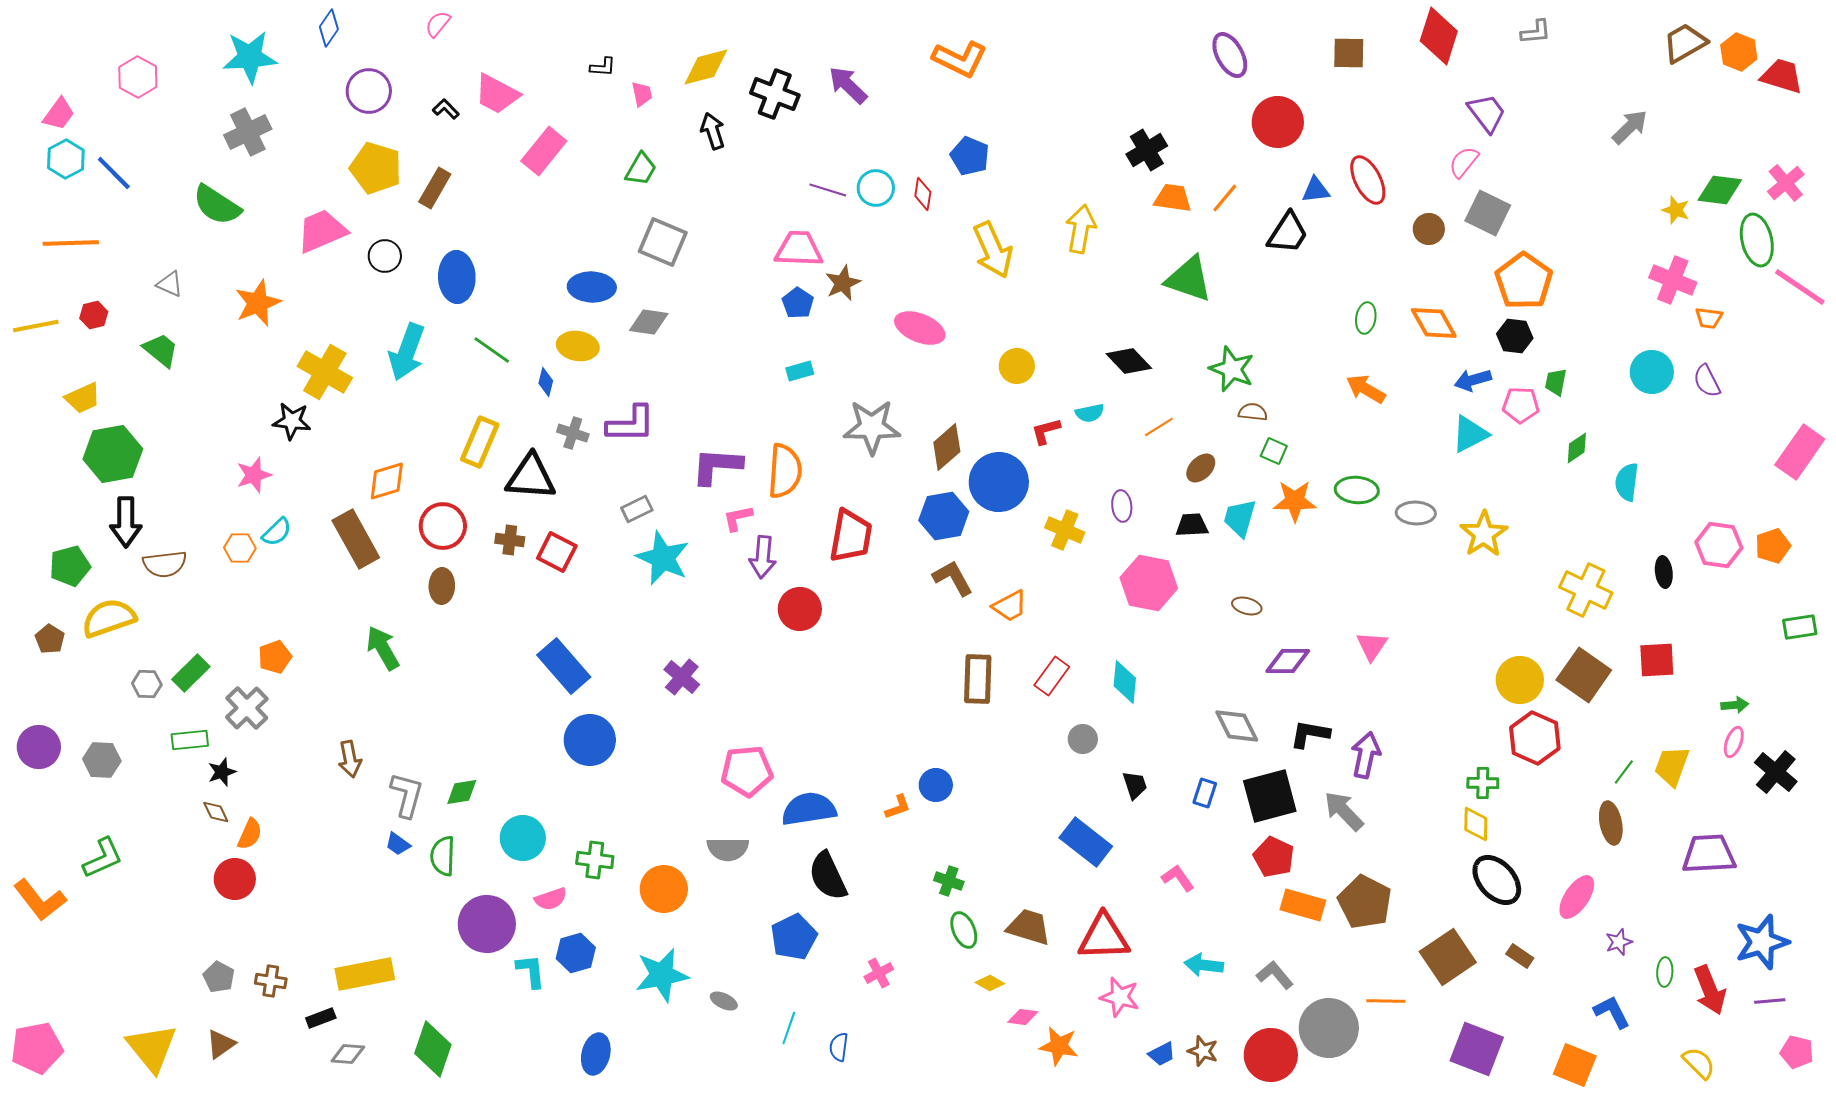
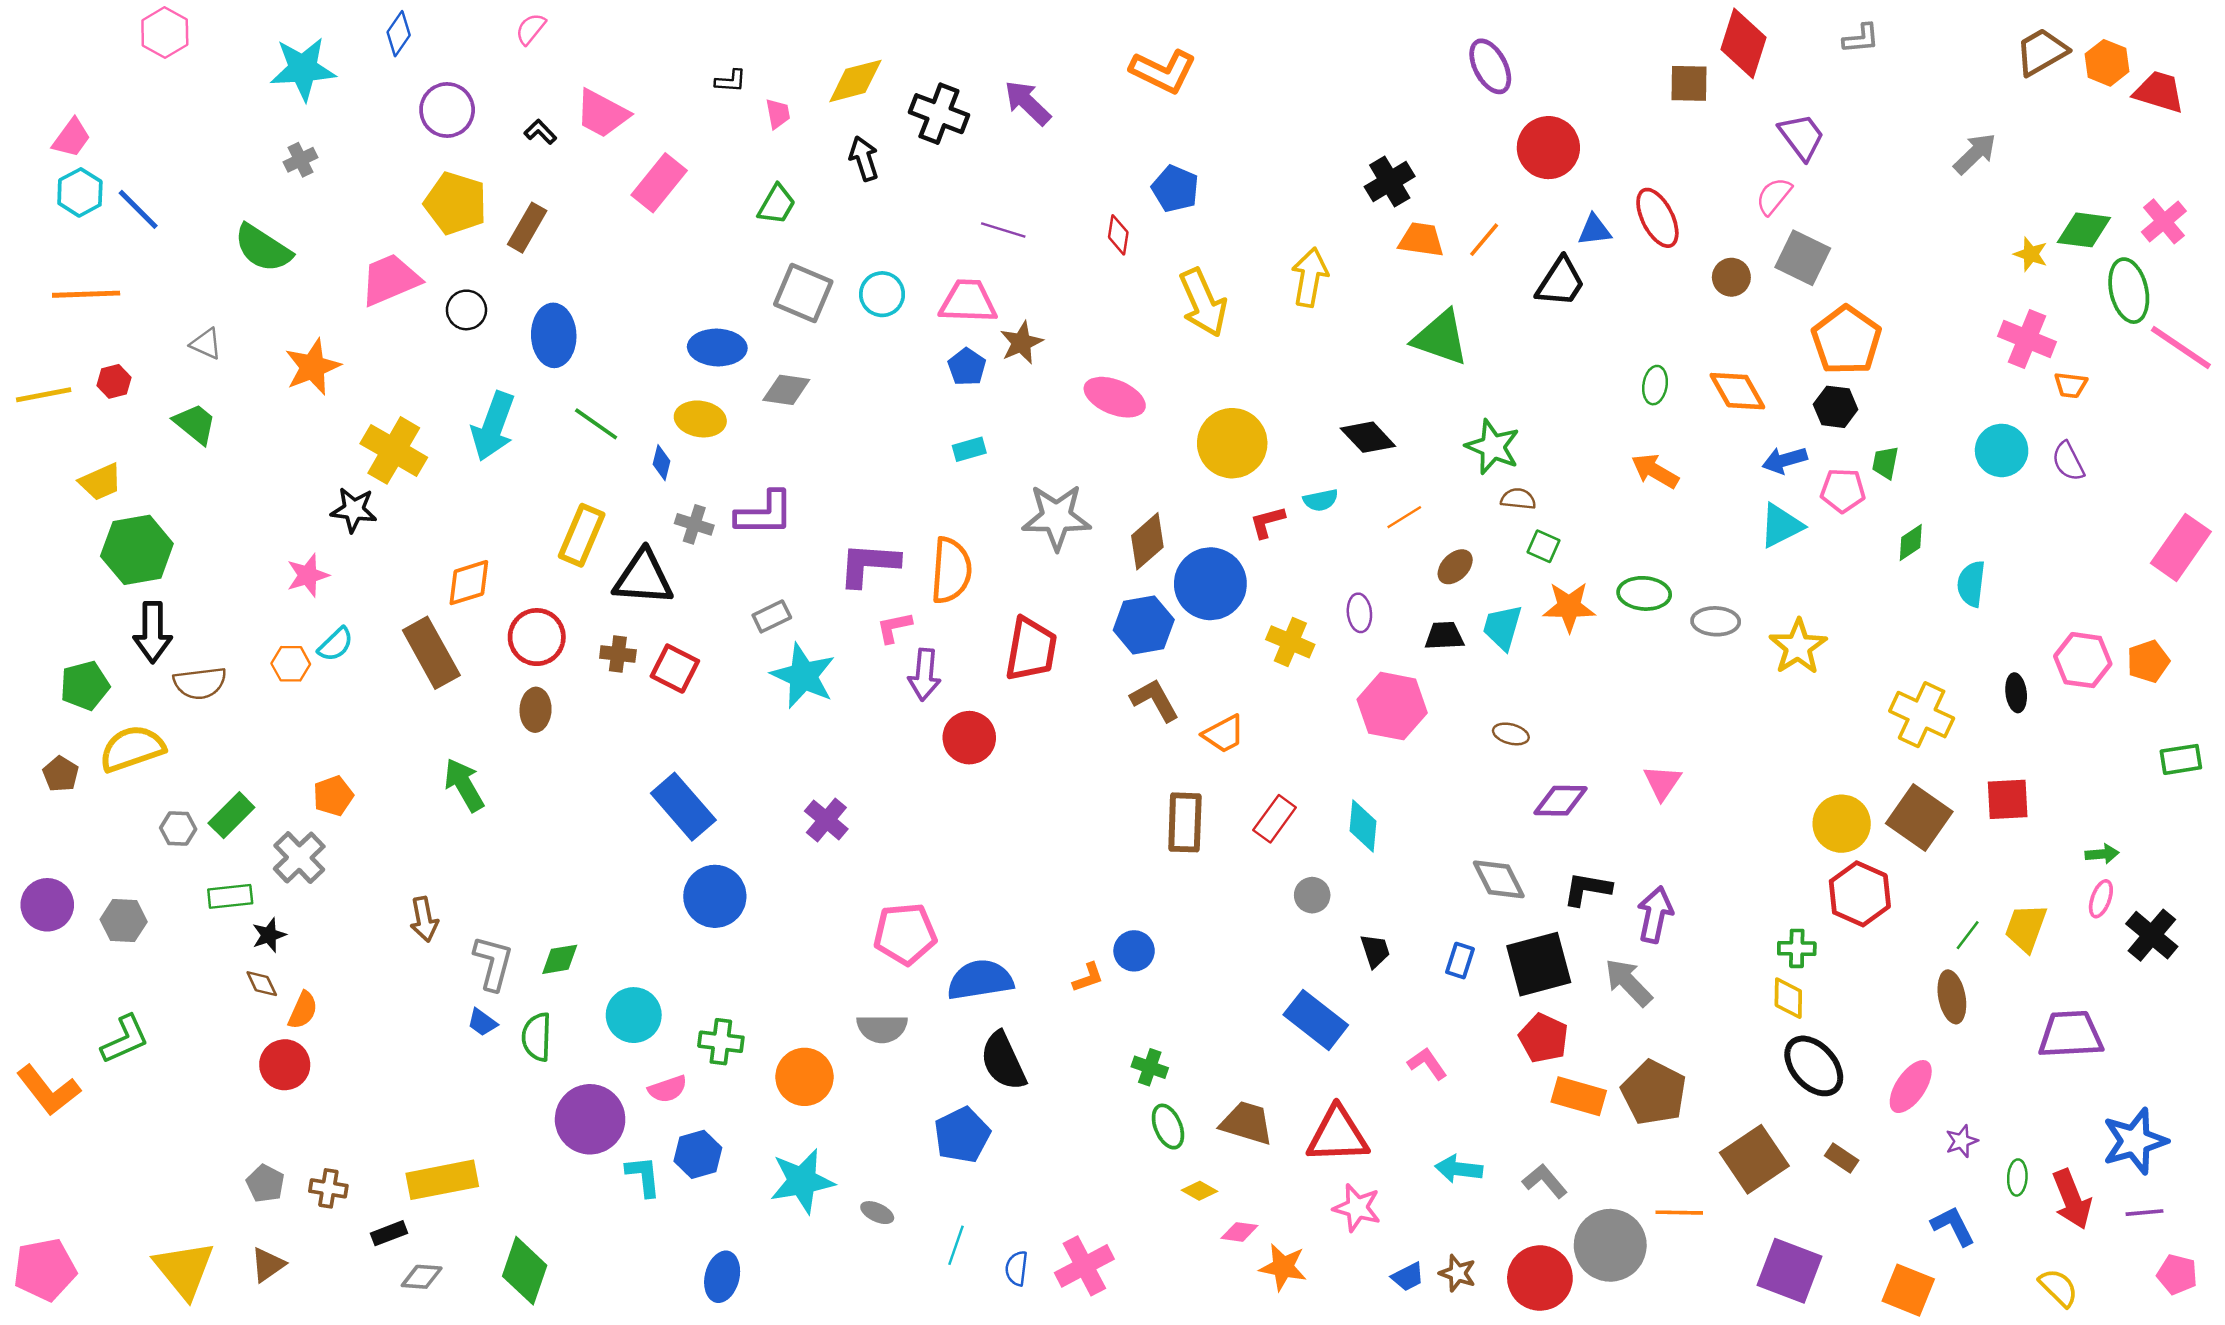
brown square: (1349, 53) -> (1689, 83), moved
pink hexagon: (138, 77) -> (165, 32), moved
gray cross: (248, 132) -> (300, 160), size x0.6
cyan circle: (876, 188) -> (882, 294), moved
yellow circle: (1017, 366) -> (1232, 443), size x1.6
pink cross: (879, 973) -> (1084, 1266), moved, size x1.6

